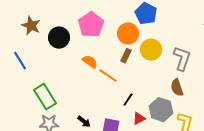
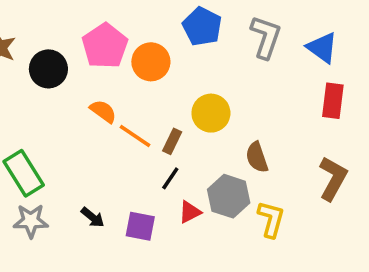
orange circle: (128, 34) -> (151, 62), moved
yellow circle: (151, 50) -> (211, 113), moved
brown rectangle: (126, 56) -> (172, 141), moved
gray L-shape: (182, 59) -> (266, 37), moved

